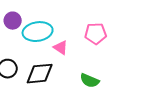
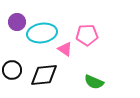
pink pentagon: (96, 34) -> (87, 35), moved

